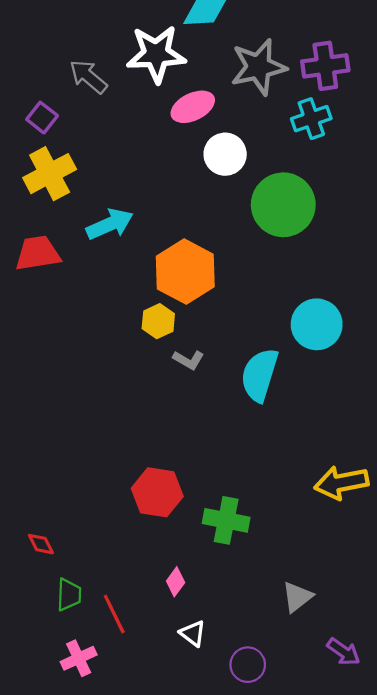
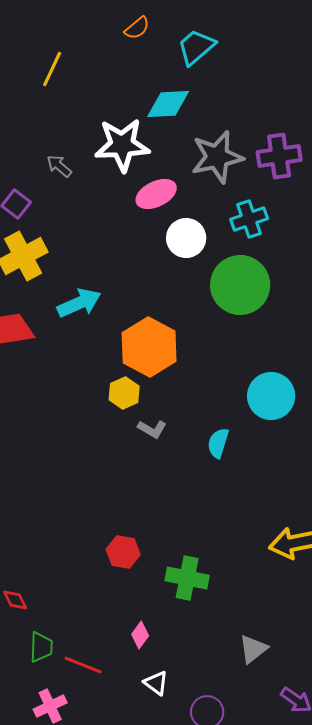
gray arrow: (88, 77) -> (59, 166), size x0.7
cyan cross: (311, 119) -> (249, 219), moved
cyan semicircle: (260, 375) -> (218, 443), size x0.6
red hexagon: (157, 492) -> (123, 552), size x0.7
red line: (114, 614) -> (83, 665), turned -42

